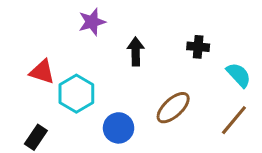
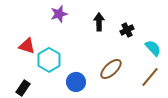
black cross: (198, 47) -> (127, 30), turned -32
black arrow: (136, 51) -> (99, 22), moved

